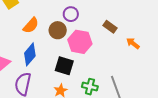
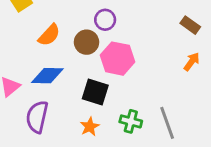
brown rectangle: (110, 27) -> (190, 25), moved
orange arrow: (133, 43) -> (192, 62), turned 88
blue diamond: (30, 54) -> (47, 76), turned 50

